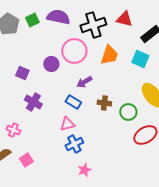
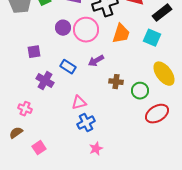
purple circle: (51, 64) -> (63, 28), moved
purple square: (22, 73) -> (34, 52), turned -32
blue rectangle: (73, 102) -> (68, 67), moved
pink square: (26, 160) -> (39, 148), moved

